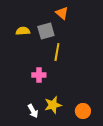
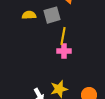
pink cross: (39, 75) -> (64, 51), moved

